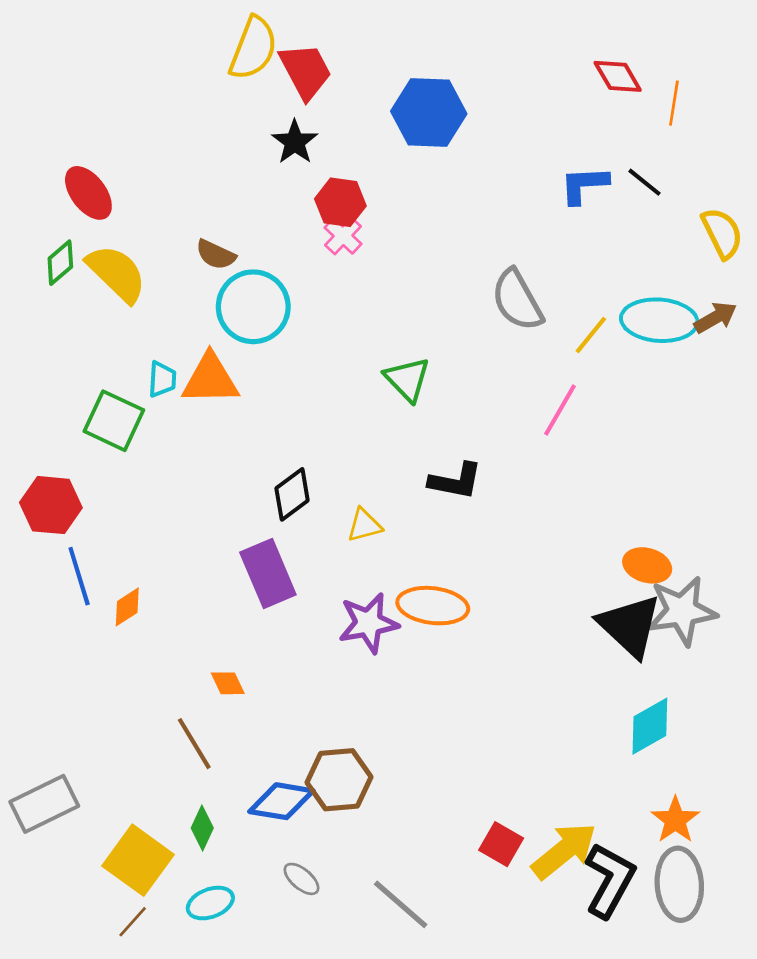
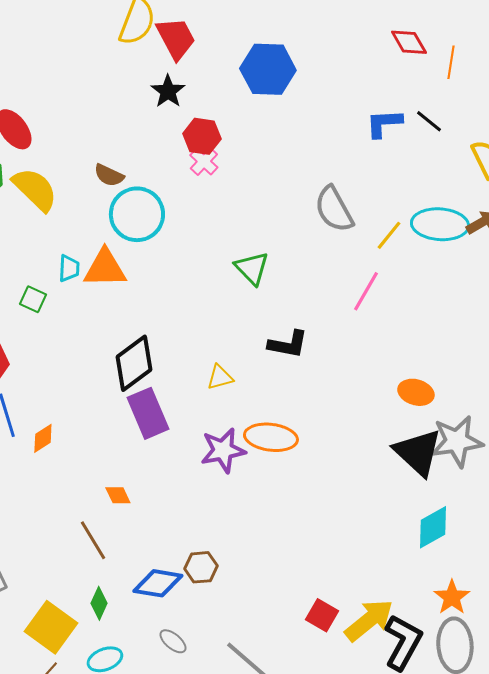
green square: (114, 421) -> (33, 299), size x0.6
black diamond: (292, 494) -> (134, 363), moved, size x1.4
orange ellipse: (647, 565) -> (416, 392), moved
brown hexagon: (339, 780) -> (201, 567), size x0.7

